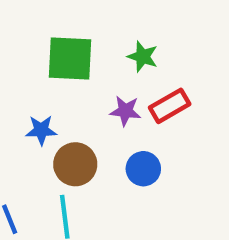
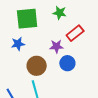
purple star: (125, 111) -> (56, 46), moved
blue star: (41, 130) -> (18, 44), moved

